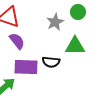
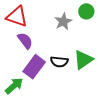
green triangle: (75, 46) -> (83, 60), moved, turned -35
purple rectangle: (26, 67) -> (34, 67), turned -55

